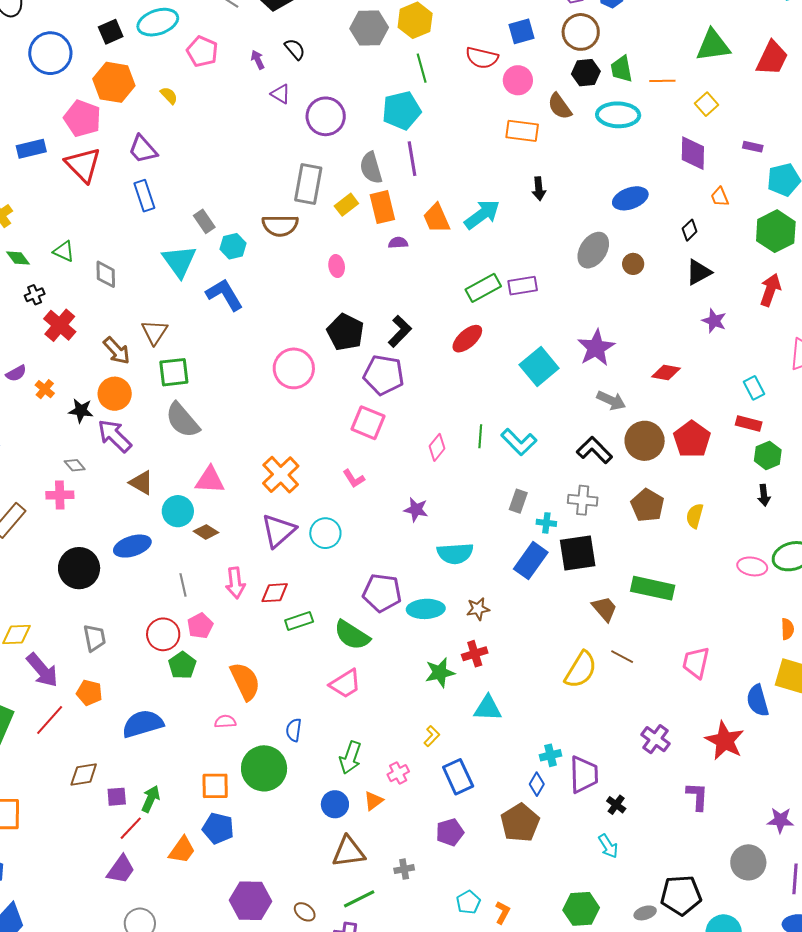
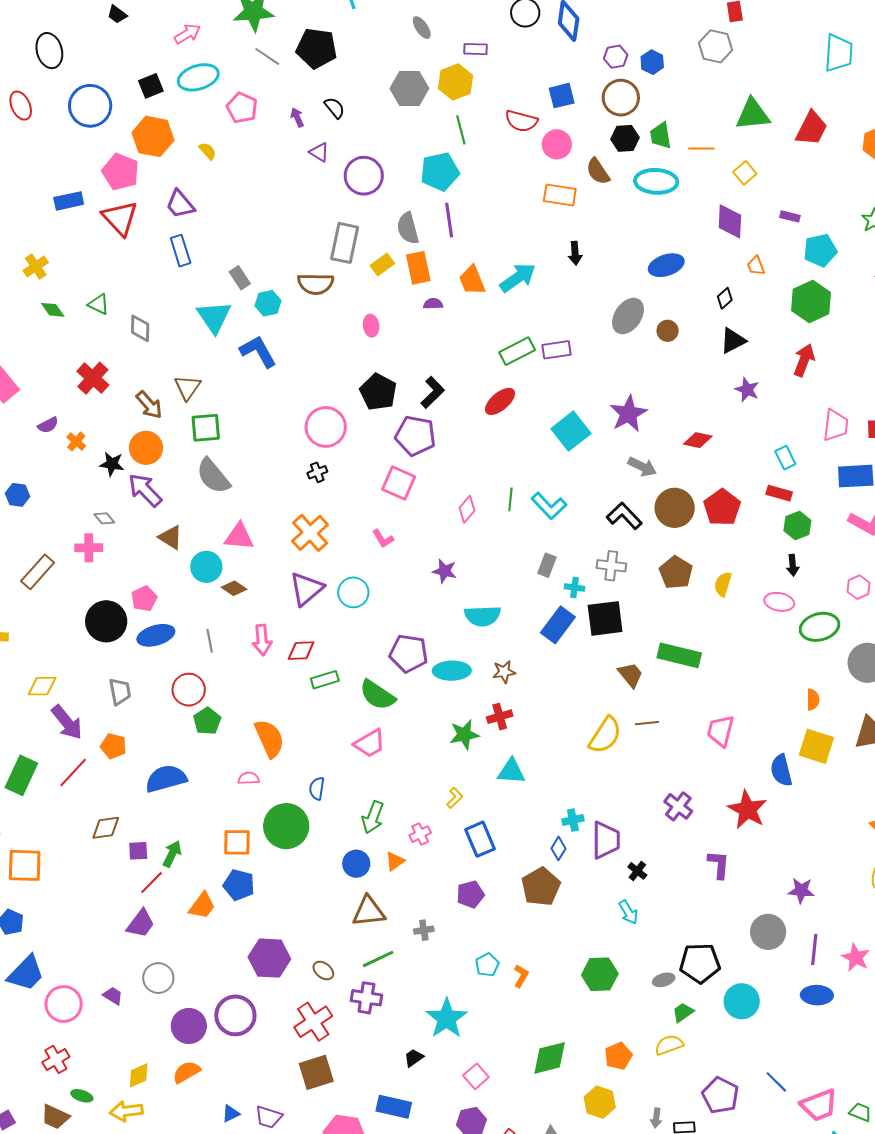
black cross: (35, 295) -> (317, 472), moved
blue ellipse: (132, 546) -> (156, 635), moved
pink ellipse: (752, 566) -> (779, 602), moved
pink pentagon: (200, 626) -> (144, 599), moved
brown line: (622, 657) -> (647, 723), turned -35

